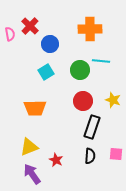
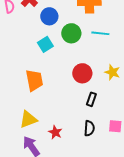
green circle: (80, 70) -> (71, 33), moved
orange trapezoid: (35, 108) -> (34, 80), turned -100
black rectangle: (92, 127) -> (91, 99), size x0.6

